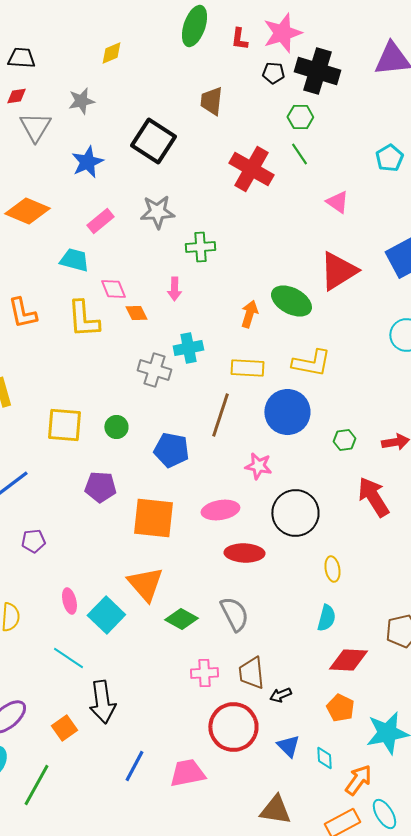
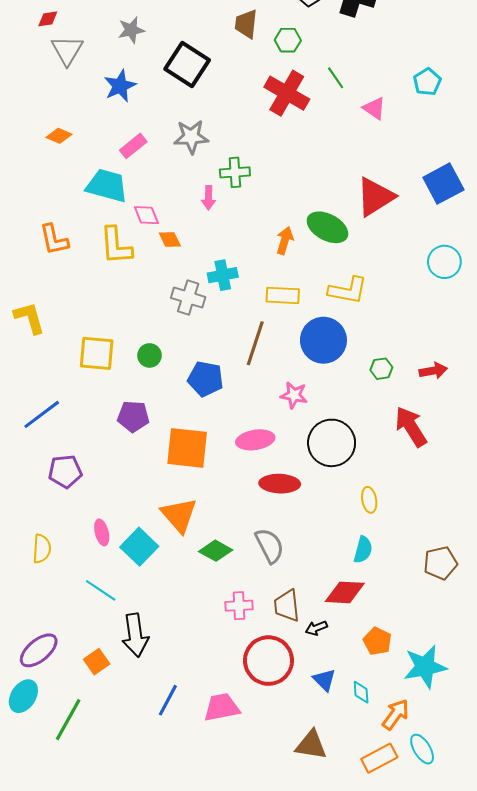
gray star: (81, 101) -> (131, 30), moved
green hexagon: (300, 117) -> (288, 40), moved
pink triangle: (337, 202) -> (374, 108), moved
orange diamond: (27, 211) -> (59, 136), size x0.6
cyan trapezoid: (74, 260) -> (107, 186), size x1.4
pink arrow: (174, 289) -> (208, 198), moved
purple pentagon: (33, 541) -> (65, 471), size x1.4
red diamond: (348, 660) -> (345, 592), moved

